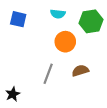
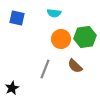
green hexagon: (91, 21) -> (85, 37), moved
brown semicircle: (80, 71) -> (75, 66), turned -119

